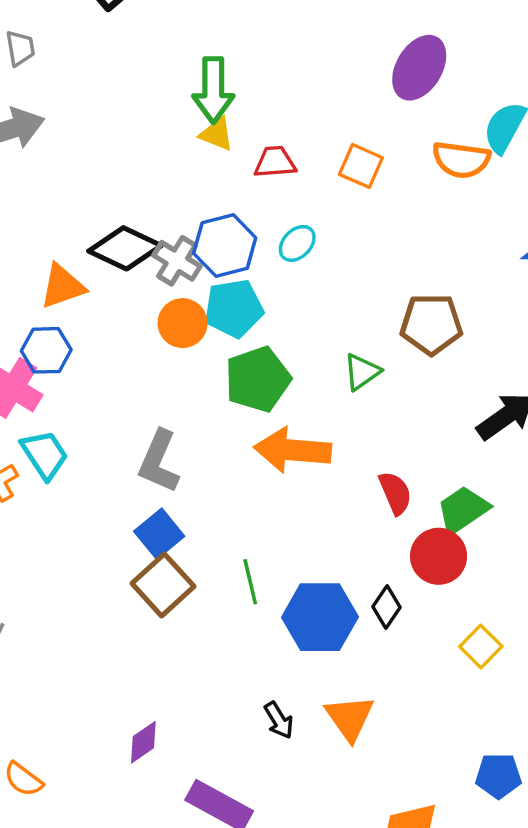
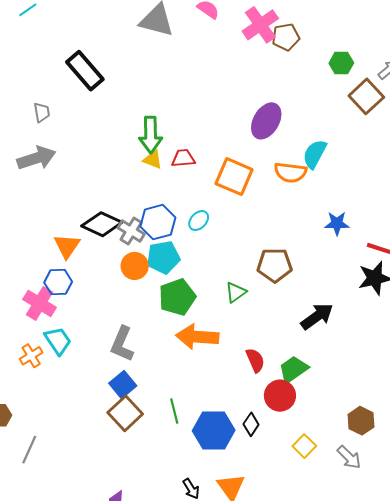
red trapezoid: (275, 162) -> (183, 158), moved
orange square: (361, 166) -> (234, 177), size x1.5
orange triangle: (63, 286) -> (67, 246), turned -36

